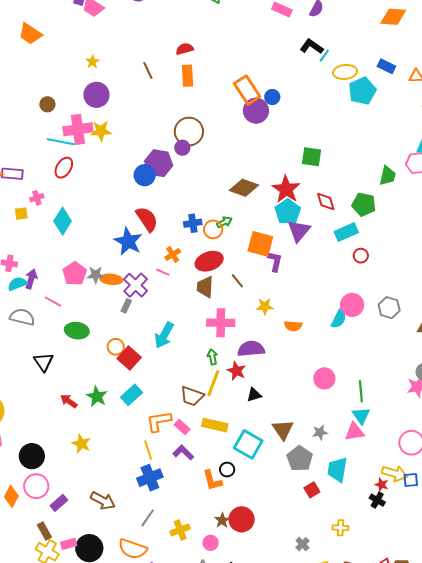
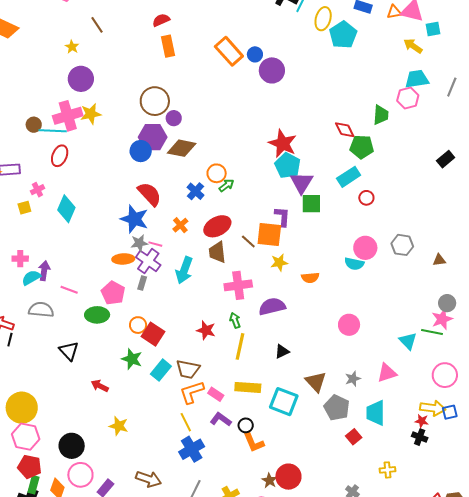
brown line: (148, 70) -> (97, 25), moved
yellow ellipse: (345, 72) -> (323, 19), turned -60
brown circle: (47, 104) -> (34, 125), moved
purple circle: (256, 111) -> (272, 70), moved
brown circle: (189, 132) -> (155, 101), moved
green square: (311, 157) -> (311, 204), moved
brown diamond: (244, 188) -> (182, 148), moved
red diamond: (326, 202) -> (345, 130), moved
blue cross: (193, 223) -> (195, 191), turned -30
orange circle: (213, 229) -> (217, 173), moved
orange square: (260, 244) -> (269, 234), moved
pink line: (163, 272) -> (155, 244), moved
pink pentagon: (75, 274) -> (113, 293), moved
gray star: (96, 275) -> (139, 243), moved
cyan semicircle: (339, 319) -> (354, 264), turned 84
cyan arrow: (164, 335) -> (184, 270), moved
red star: (236, 371) -> (206, 330), moved
green line: (361, 391) -> (432, 332), moved, turned -65
green star: (97, 396) -> (132, 359), moved
brown trapezoid: (192, 396) -> (188, 369), moved
cyan triangle: (361, 416) -> (408, 341), moved
black circle: (227, 470) -> (246, 425), moved

